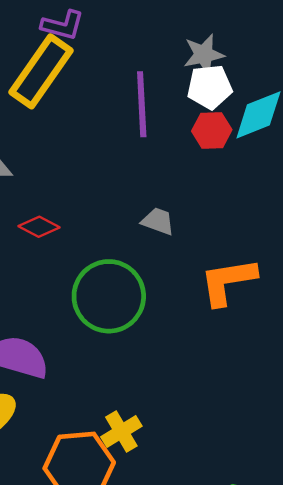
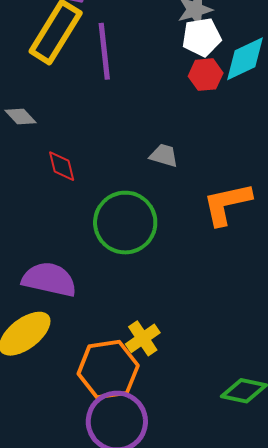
purple line: (142, 104) -> (104, 51), moved
red diamond: (39, 227) -> (62, 166), turned 52

